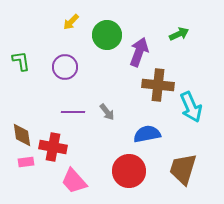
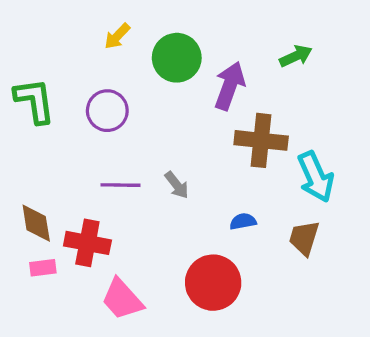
green L-shape: (21, 61) -> (35, 101), size x1.4
blue semicircle: (147, 134) -> (243, 221), size x0.6
brown trapezoid: (183, 169) -> (304, 238), moved, size x0.7

